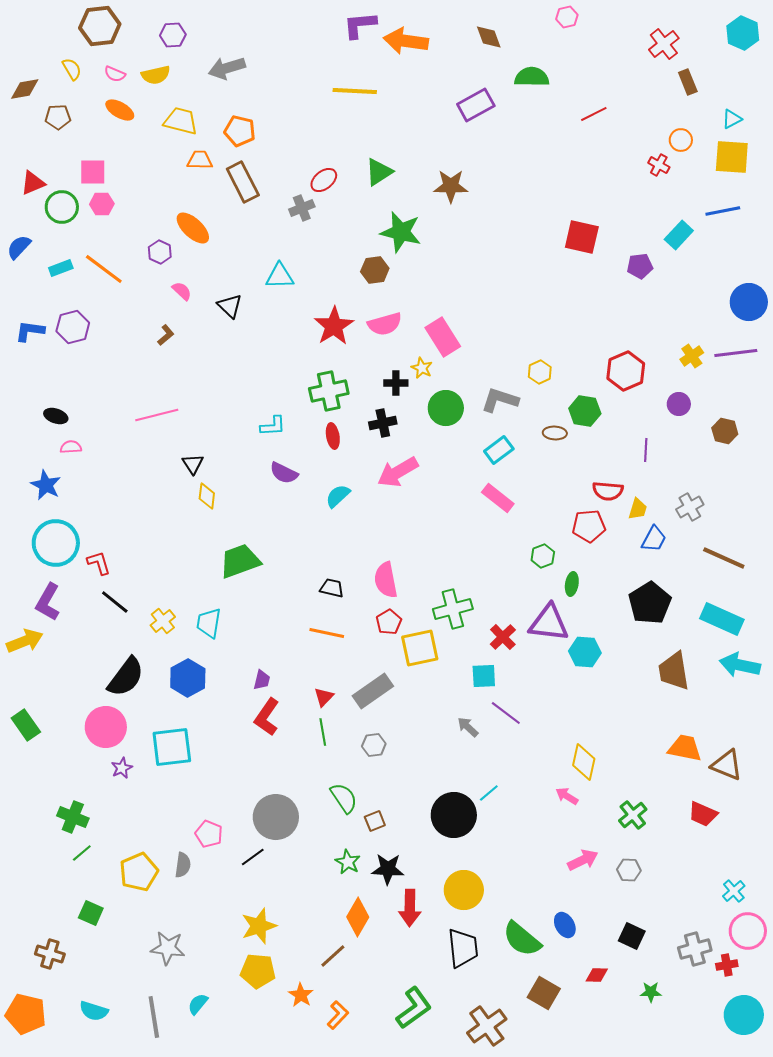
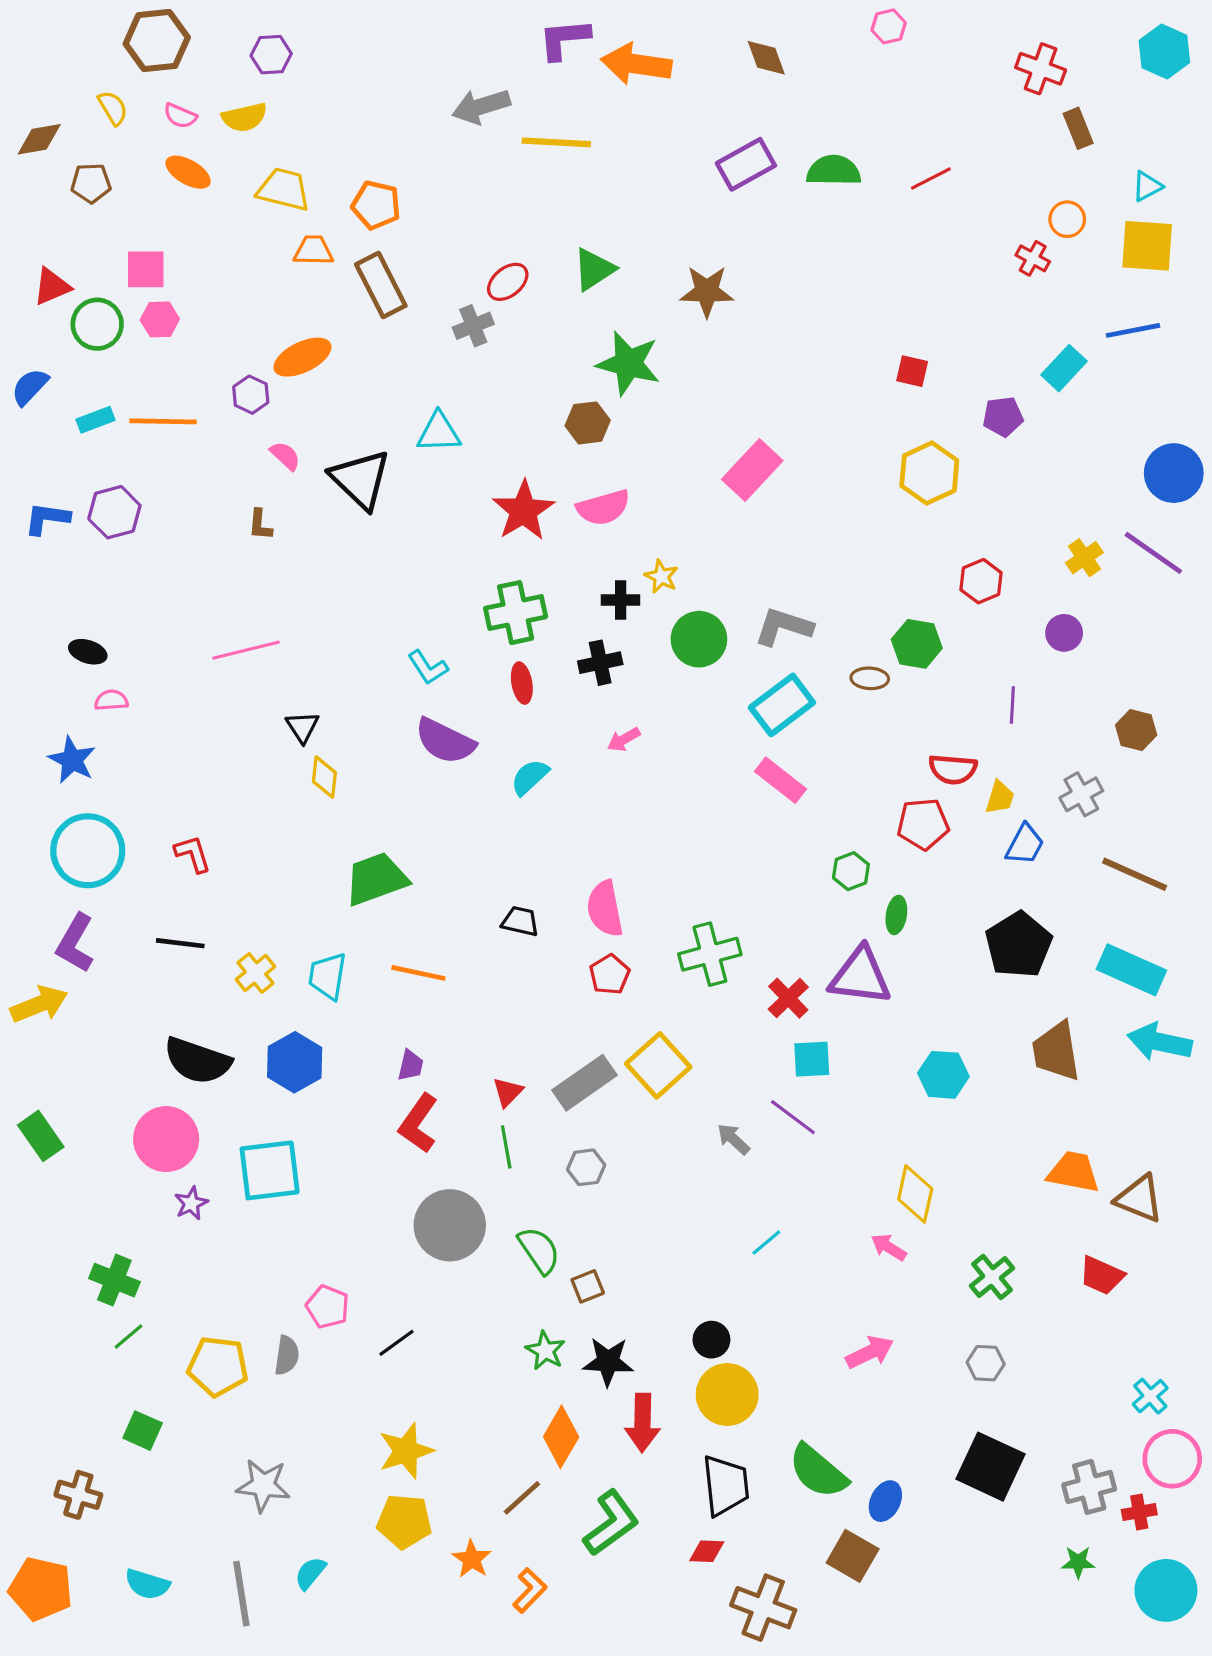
red cross: (664, 44) -> (1041, 69), turned -32
gray arrow: (227, 68) -> (481, 106), moved
green semicircle: (532, 77) -> (834, 171), moved
orange ellipse: (193, 228) -> (302, 357), turned -69
red square: (582, 237) -> (912, 371), size x0.6
orange line: (104, 269) -> (163, 421), turned -36
black triangle: (230, 306) -> (360, 479), size x1.6
brown L-shape: (166, 335) -> (260, 525), turned 135
pink rectangle: (443, 337) -> (752, 470), moved, turned 75
purple line: (736, 353) -> (1153, 553), turned 42
red hexagon: (626, 371) -> (981, 581), size x0.7
yellow hexagon: (540, 372) -> (929, 473), moved, size x1.6
cyan L-shape: (273, 426) -> (428, 667), turned 60
brown hexagon: (725, 431) -> (1136, 730), moved
cyan rectangle: (499, 450) -> (782, 705), size x1.4
pink arrow: (398, 472) -> (624, 739), size x0.5
purple semicircle: (284, 473) -> (445, 741), size x1.4
red L-shape: (99, 563) -> (193, 854), moved
black line: (115, 602) -> (180, 943), turned -32
orange line: (327, 633) -> (418, 973), moved
yellow square: (420, 648) -> (658, 1065), moved, turned -30
cyan hexagon: (585, 652) -> (943, 1075), moved
cyan square: (484, 676) -> (812, 1059), moved
black semicircle: (126, 677) -> (197, 1061), turned 72
black circle: (454, 815) -> (711, 1340), moved, size x0.5
gray circle: (276, 817) -> (450, 1225), moved
pink arrow: (583, 860) -> (870, 1352), moved
yellow pentagon: (139, 872) -> (218, 1366), turned 30
blue ellipse: (565, 925) -> (885, 1501), moved, turned 55
black square: (632, 936) -> (990, 1467), size x1.6
red diamond: (597, 975) -> (707, 1551), moved
green star: (651, 992) -> (1078, 1562), moved
green L-shape: (414, 1008) -> (611, 1523), moved
brown cross: (487, 1026) -> (763, 1608), turned -33

